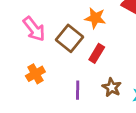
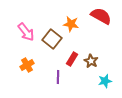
red rectangle: (97, 53) -> (72, 59), moved
brown star: (112, 87) -> (91, 61), moved

